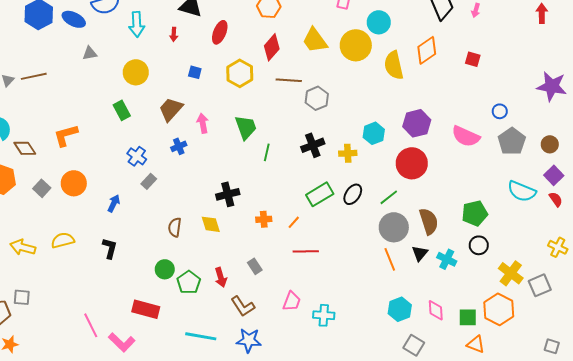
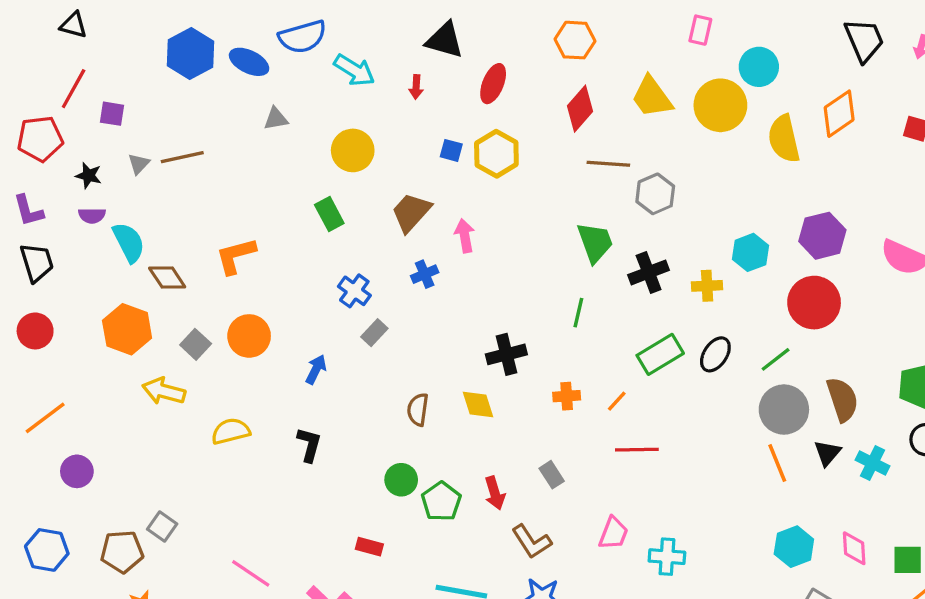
cyan arrow: (137, 24) -> (354, 70), turned -55
yellow hexagon: (240, 73) -> (496, 154), moved
green trapezoid: (246, 127) -> (595, 242), moved
green line: (267, 152) -> (578, 313), moved
yellow arrow: (23, 247) -> (164, 391), moved
gray square: (22, 297) -> (162, 527), turned 30
red rectangle: (146, 309) -> (369, 547), size x0.6
pink line: (91, 325) -> (251, 573), moved, turned -30

